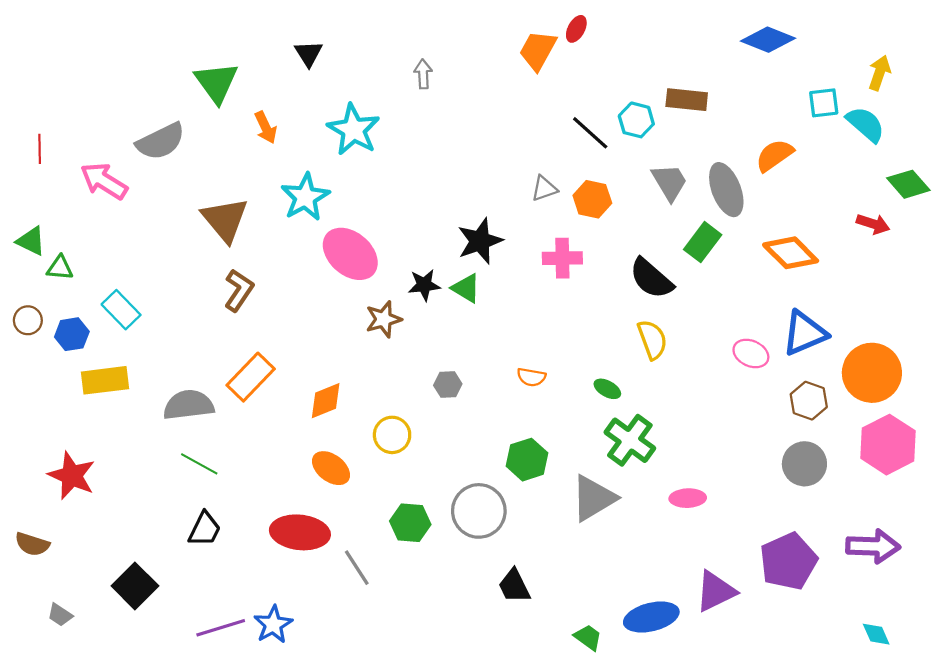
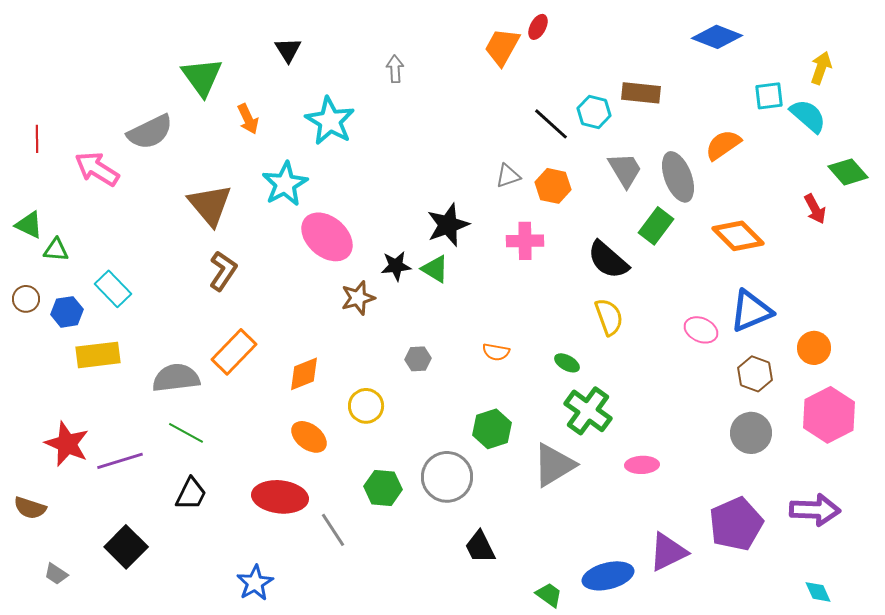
red arrow: (873, 224) -> (815, 209), turned 44
orange circle: (872, 373) -> (814, 348), size x0.6
purple line: (221, 628) -> (120, 461), moved

